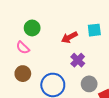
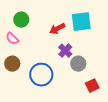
cyan square: (94, 30) -> (81, 22), size x1.5
gray circle: (89, 84) -> (78, 64), moved

